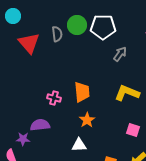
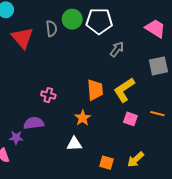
orange trapezoid: (82, 92) -> (95, 90), moved
yellow L-shape: (127, 93) -> (124, 90), turned -55
pink square: (133, 130) -> (130, 119), moved

